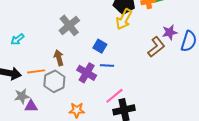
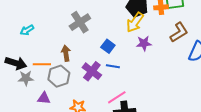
purple star: (170, 32) -> (144, 43), moved
brown L-shape: (156, 47) -> (179, 32), moved
gray star: (22, 96) -> (26, 78), moved
purple triangle: (31, 106) -> (44, 98), moved

